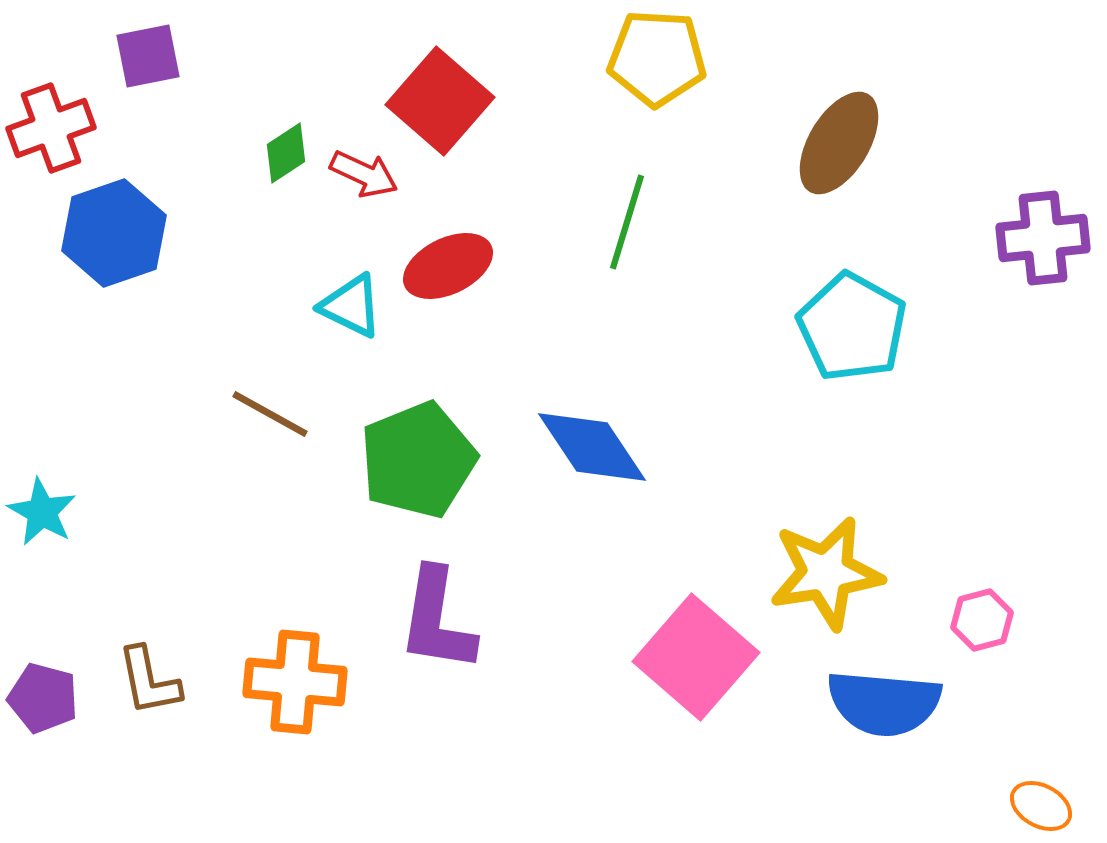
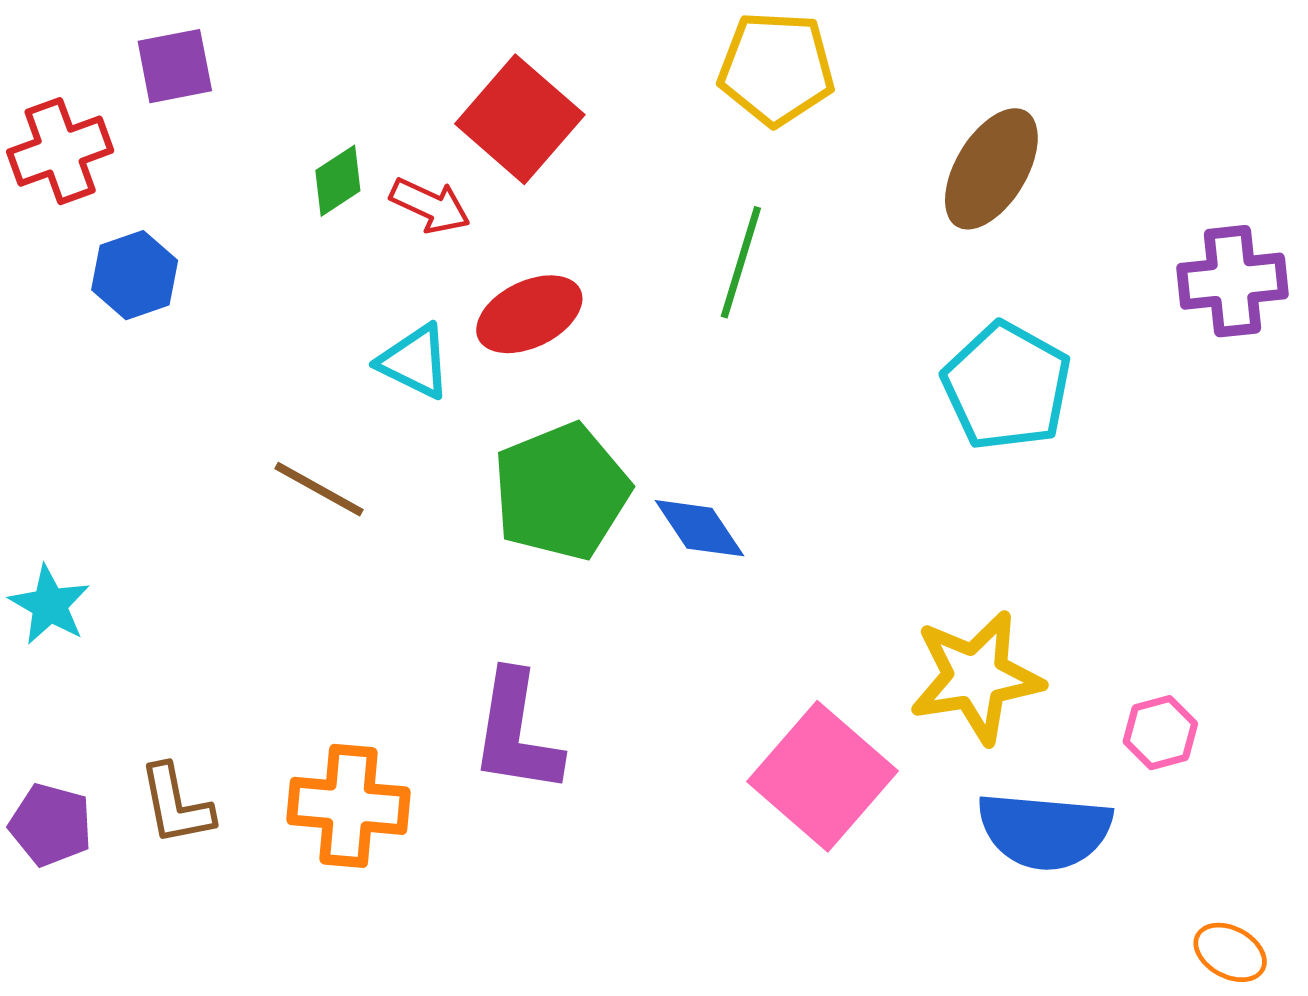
blue hexagon: (114, 233) -> (135, 275), size x0.7
blue diamond: (592, 447) -> (699, 528), size x0.7
green pentagon: (418, 460) -> (561, 492), moved

